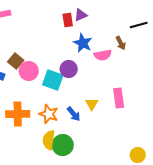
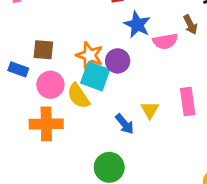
brown square: (16, 61) -> (43, 50), turned -35
pink circle: (29, 71) -> (50, 85), moved
orange star: (49, 114) -> (90, 55), moved
yellow semicircle: (49, 140) -> (78, 96), moved, turned -42

